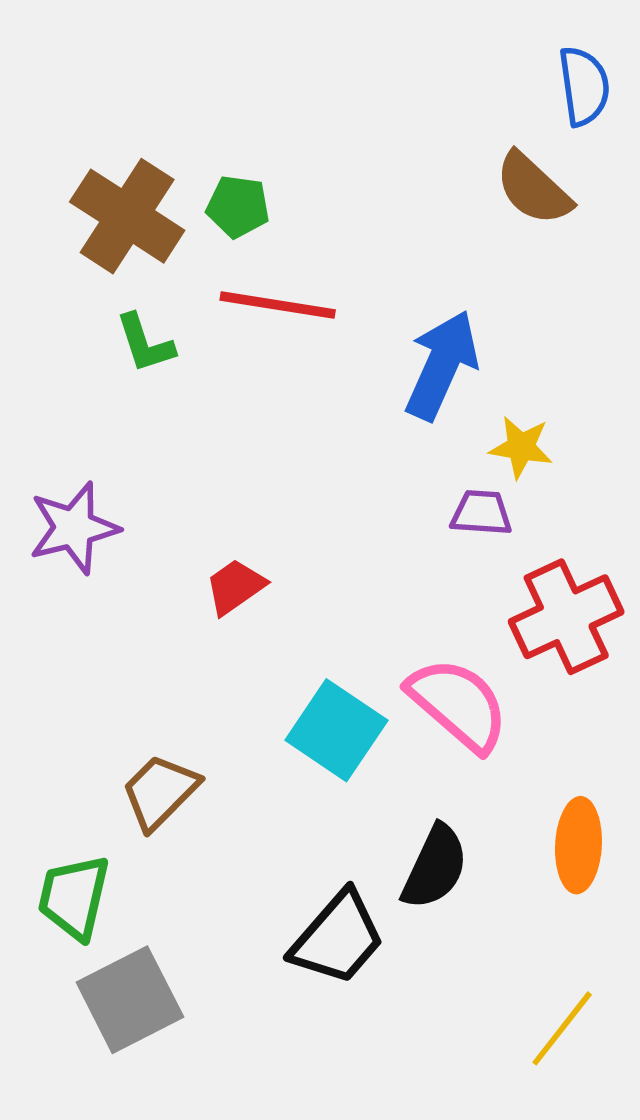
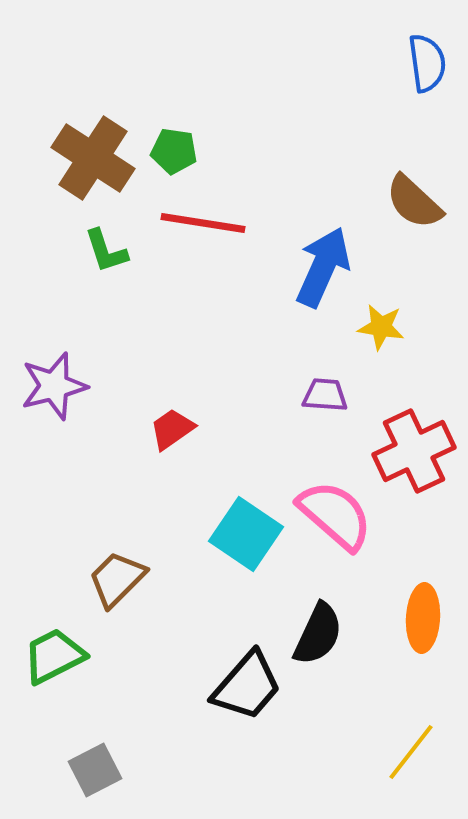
brown semicircle: (533, 189) -> (414, 202), moved
purple trapezoid: (481, 513) -> (325, 395), moved
green trapezoid: (74, 897) -> (54, 656), turned 50
gray square: (130, 1000) -> (95, 770), moved, size x0.7

